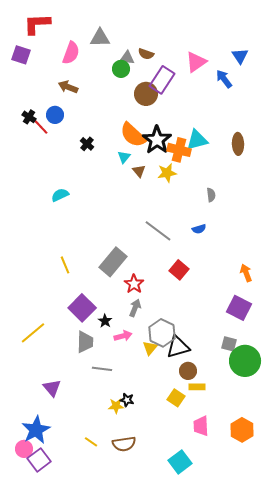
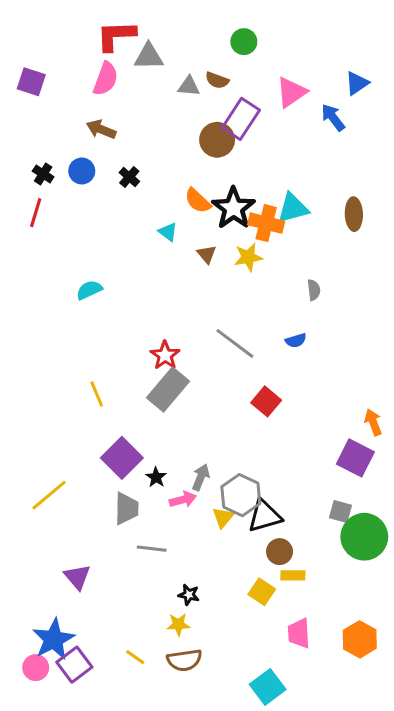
red L-shape: (37, 24) -> (116, 36), moved
blue triangle: (240, 56) -> (357, 83), turned 30
green circle: (121, 69) -> (244, 42), moved
red line: (40, 126) -> (36, 213), moved, turned 60
orange semicircle: (133, 135) -> (198, 201), size x0.7
black cross: (87, 144) -> (129, 177), moved
cyan triangle: (124, 157) -> (168, 232), moved, turned -32
orange arrow: (246, 273) -> (373, 422), moved
red star: (134, 284) -> (165, 355), moved
gray arrow: (135, 308) -> (201, 477), moved
yellow star: (116, 406) -> (178, 624), moved
purple square: (39, 460) -> (74, 665), moved

